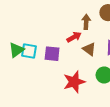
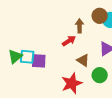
brown triangle: (89, 49) -> (83, 60), moved
purple square: (52, 54) -> (39, 61), moved

